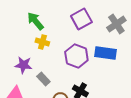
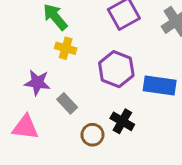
blue rectangle: (105, 53) -> (160, 86), moved

